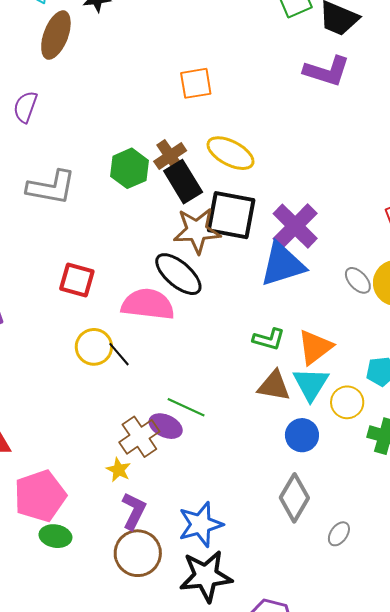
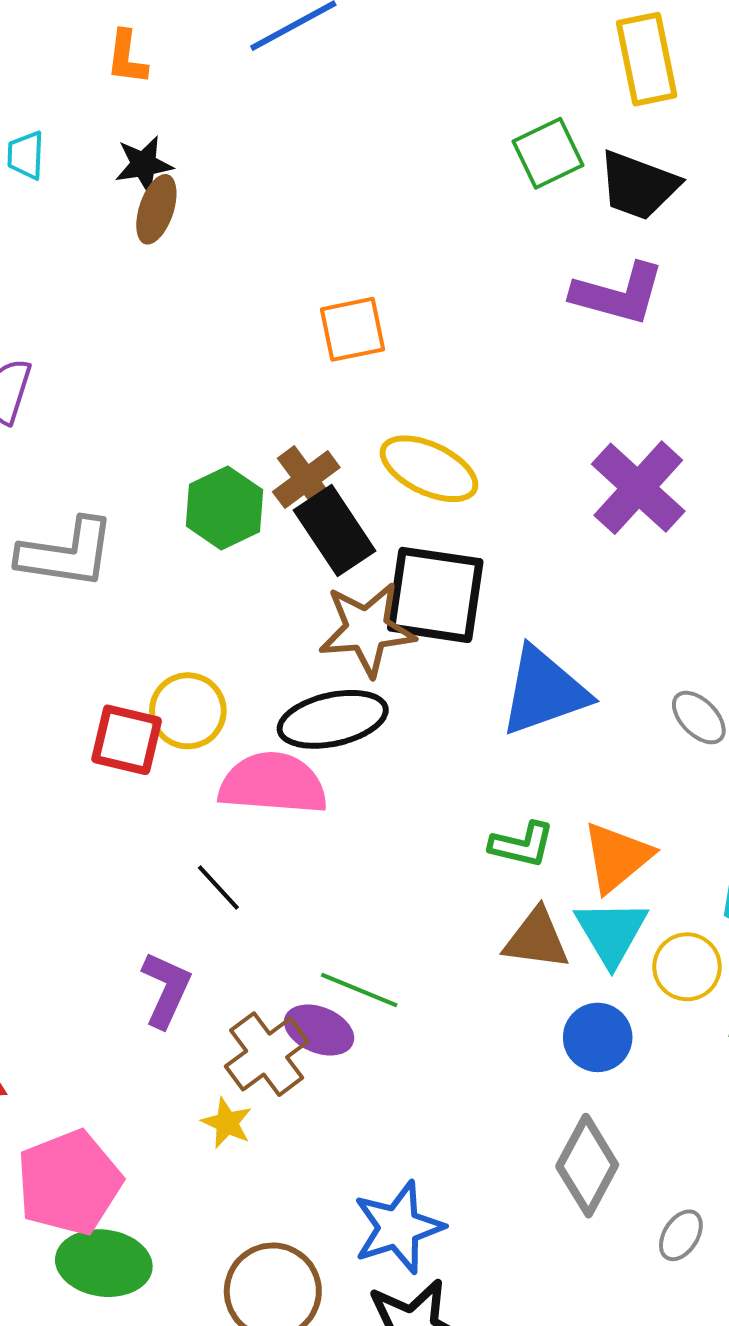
brown ellipse: (56, 35) -> (156, 209), moved, size x0.7
purple cross: (295, 226) -> (638, 488), moved
black ellipse: (178, 274) -> (333, 719), turned -51
yellow circle: (94, 347) -> (188, 711), moved
purple L-shape: (134, 511) -> (166, 990), moved
green ellipse: (55, 536) -> (104, 1263), size x1.4

